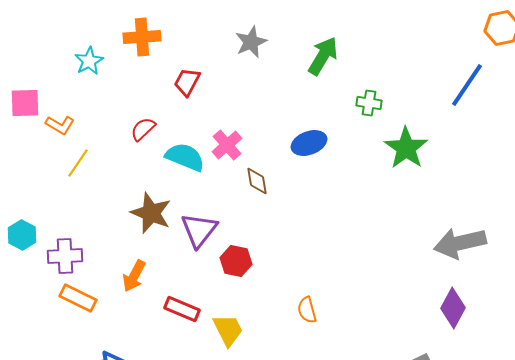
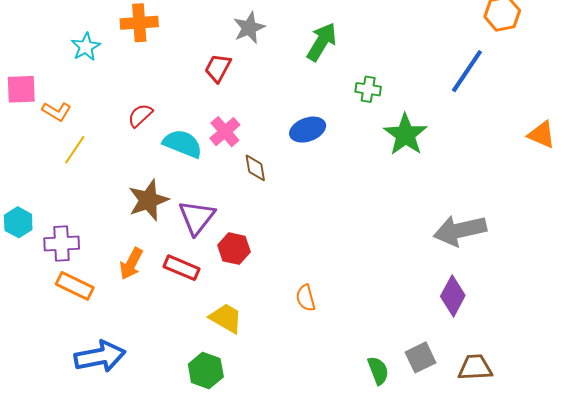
red trapezoid: (187, 82) -> (218, 68), moved
brown star: (151, 213) -> (148, 200), turned 30
red rectangle: (182, 309) -> (182, 268), moved
yellow trapezoid: (228, 330) -> (226, 318), turned -33

